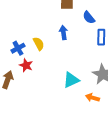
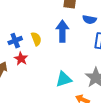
blue semicircle: (89, 17) -> (89, 19), turned -48
blue arrow: (63, 33) -> (62, 31), size x1.5

